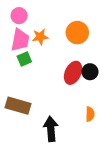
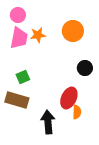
green square: (24, 59) -> (23, 77), moved
red ellipse: (73, 73) -> (69, 98), moved
orange semicircle: (90, 114) -> (77, 112), moved

